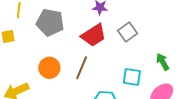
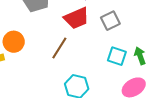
orange circle: (49, 68) -> (14, 42), moved
cyan square: (132, 77) -> (117, 56), moved

